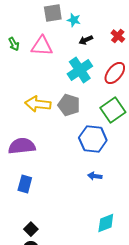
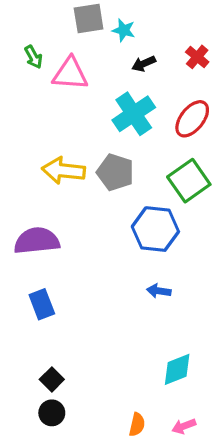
green arrow: (14, 44) -> (33, 57), moved
blue rectangle: (25, 184) -> (42, 304), turned -36

